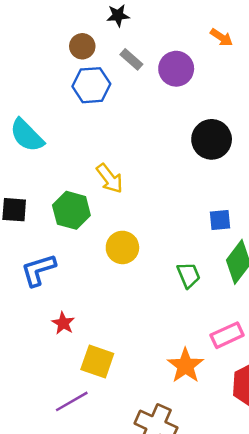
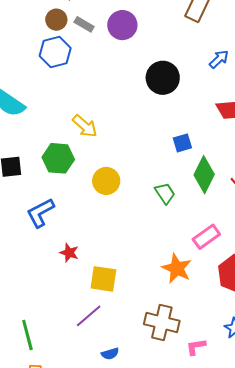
brown circle: (82, 46) -> (56, 20), moved

